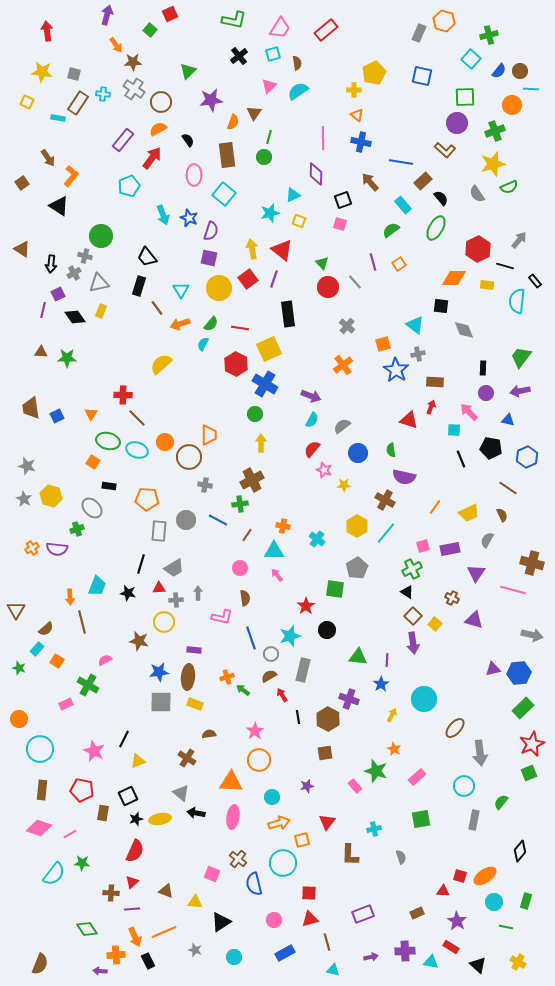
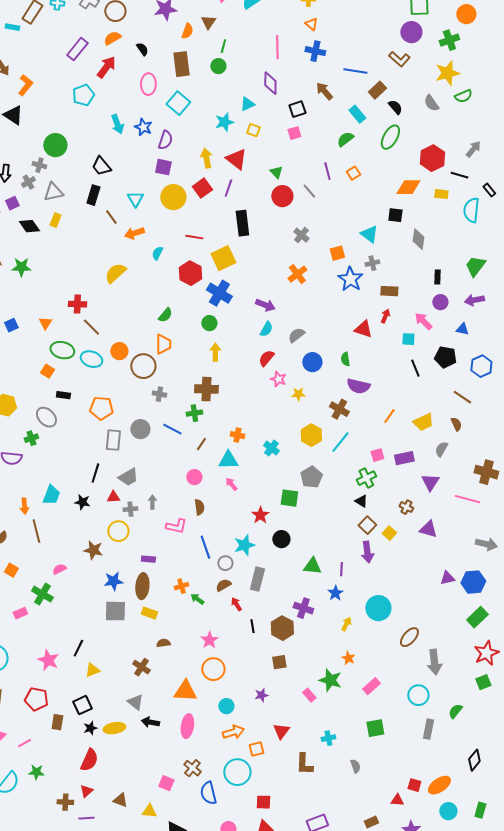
pink square: (340, 224) -> (294, 133), turned -32
green semicircle: (211, 324) -> (165, 315), moved
gray diamond: (464, 330) -> (418, 239), turned 30
brown cross: (252, 480) -> (206, 389), turned 30

